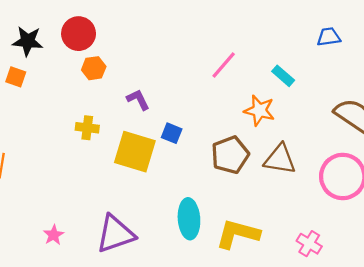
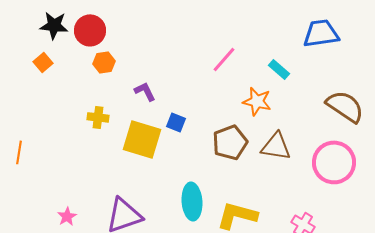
blue trapezoid: (329, 37) -> (321, 33), size x1.6
black star: (28, 41) -> (54, 25), moved
orange square: (16, 77) -> (43, 62), moved, turned 30

